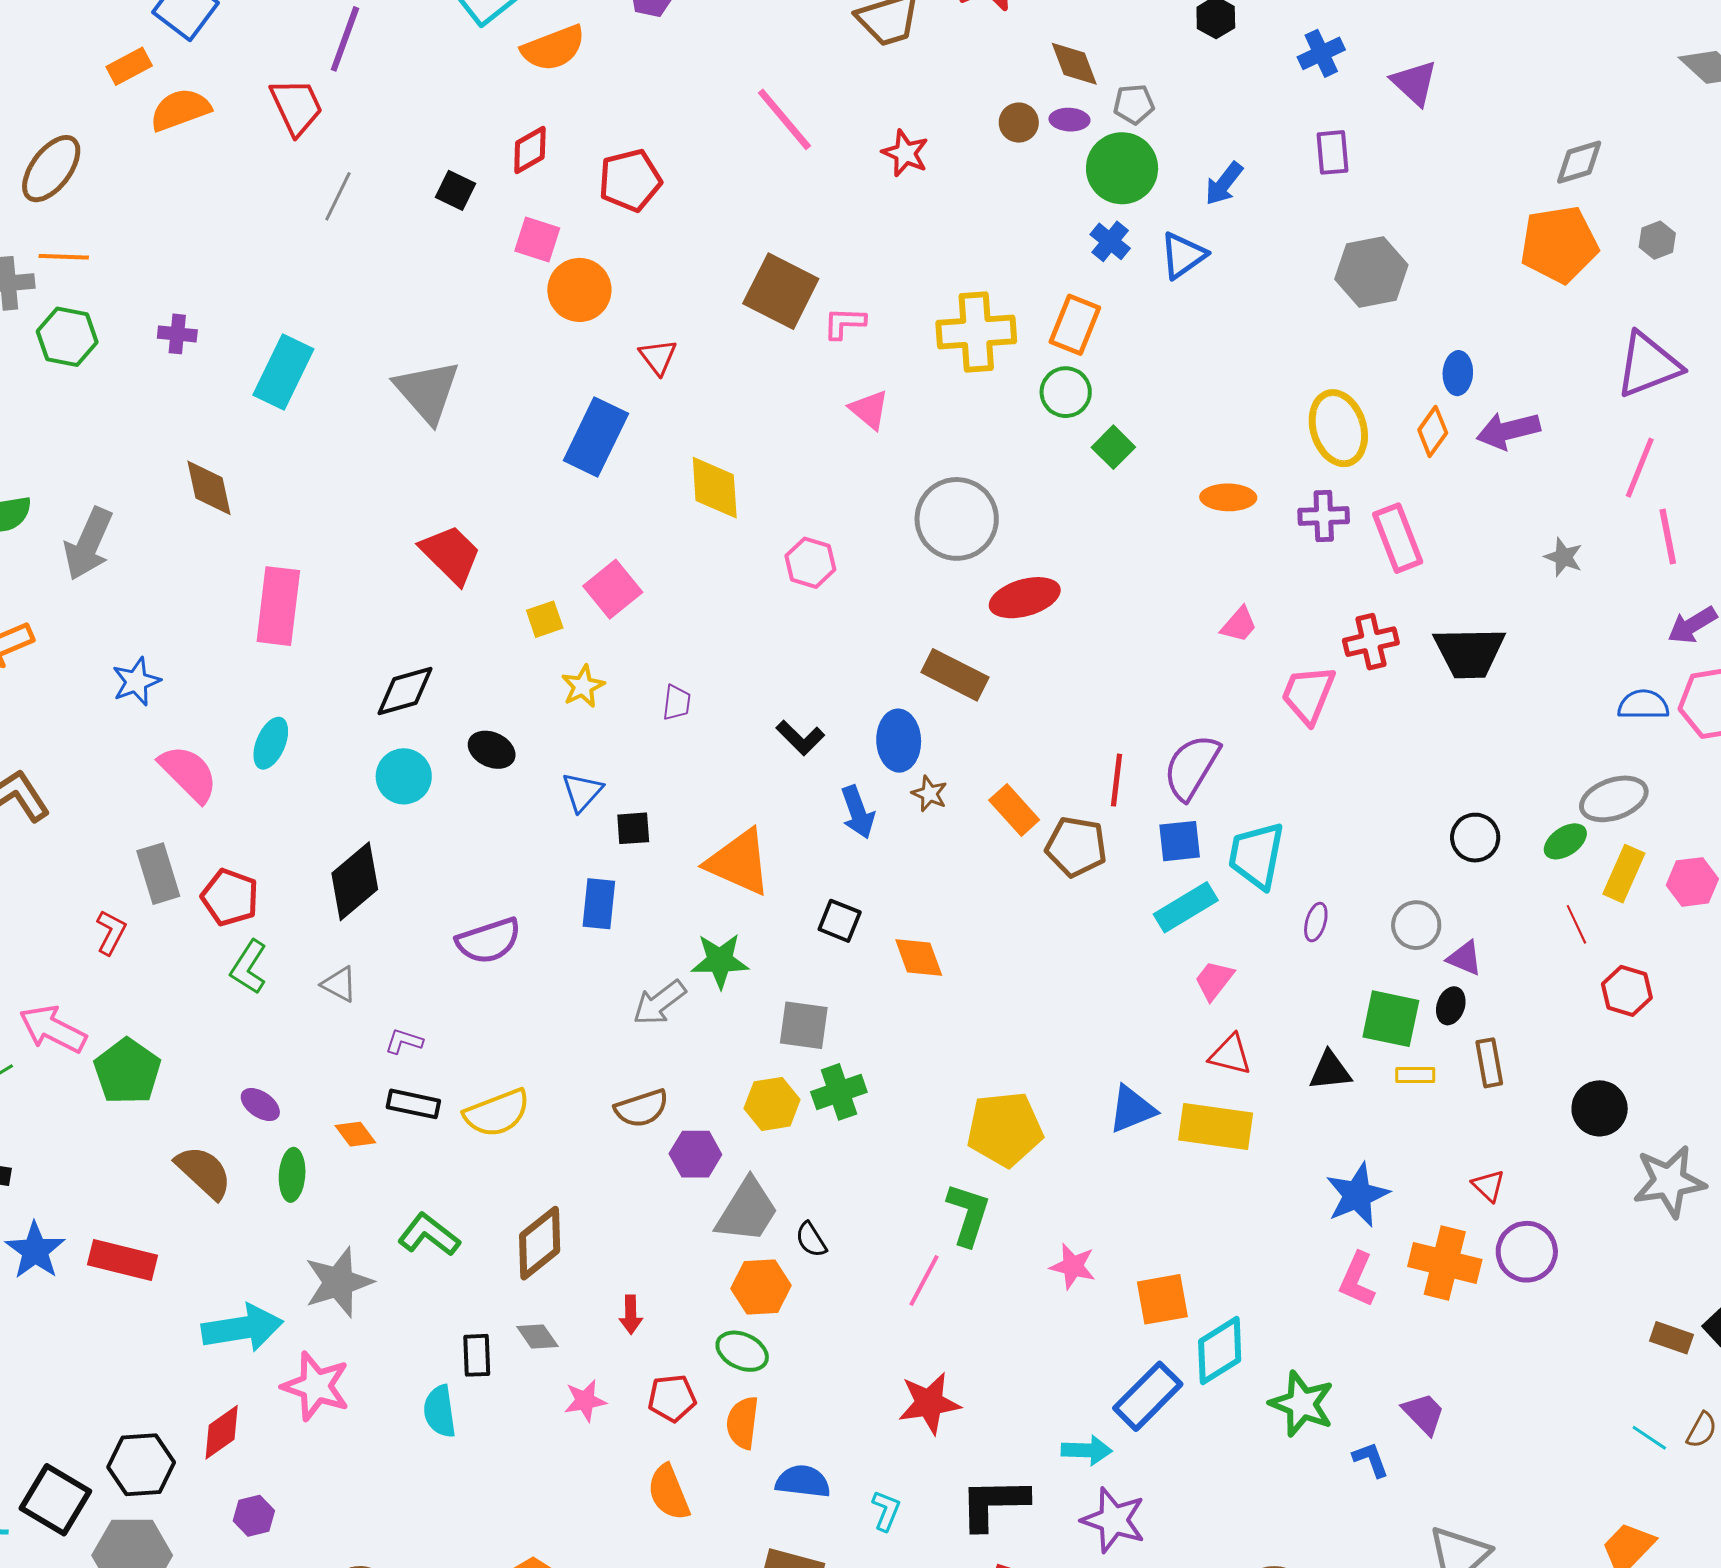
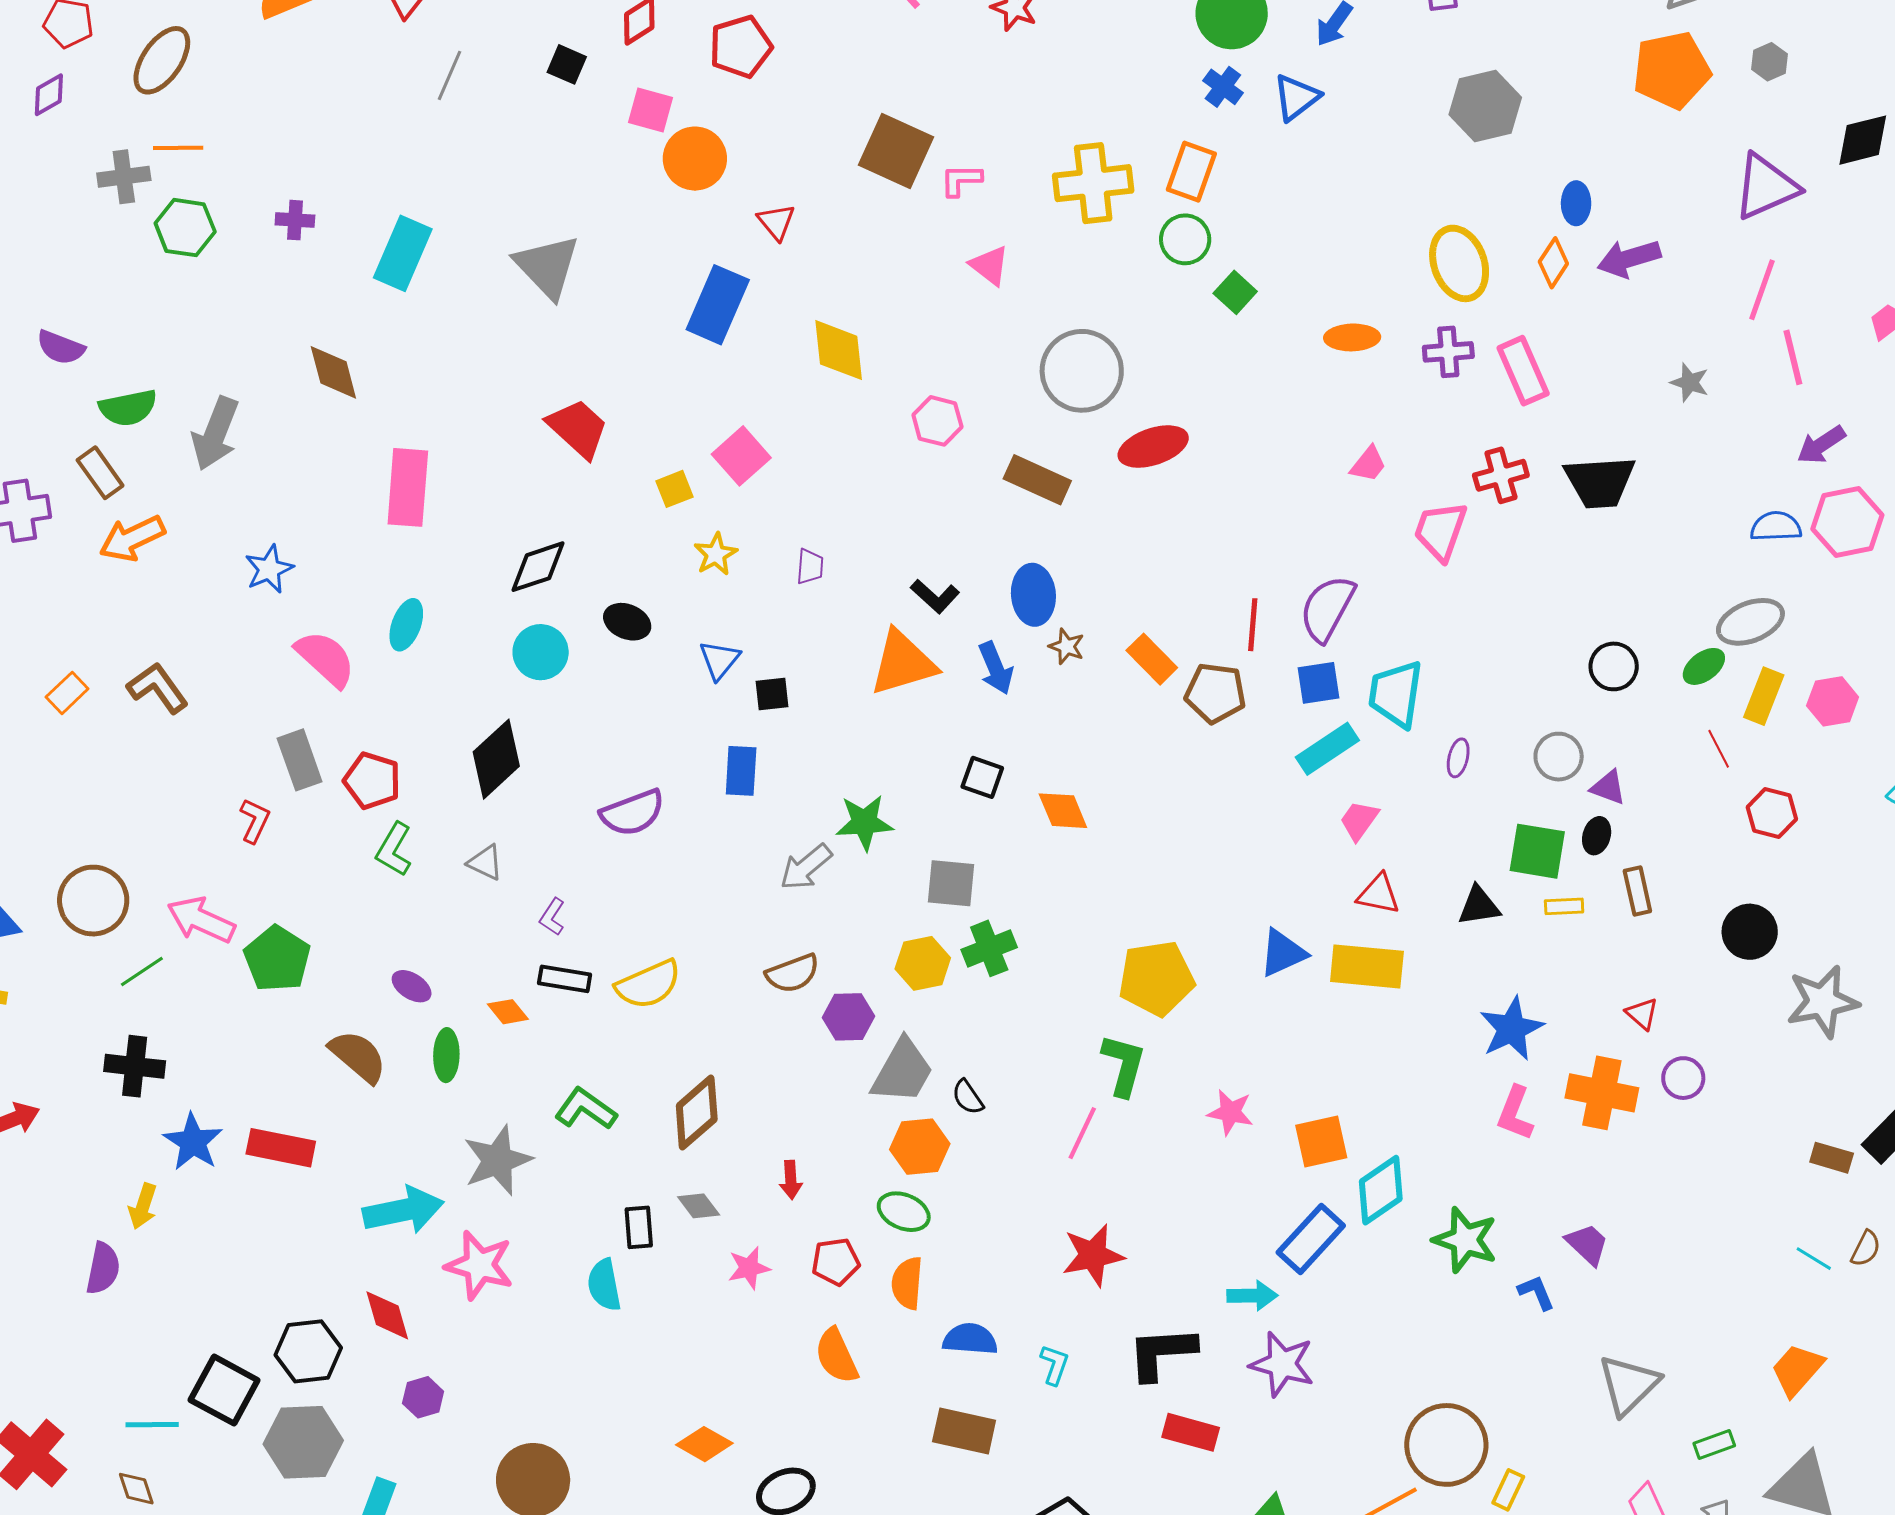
brown rectangle: (955, 675) -> (1037, 480), moved
orange triangle: (739, 862) -> (903, 663), moved, turned -38
purple L-shape: (404, 1041) -> (552, 917), turned -72
purple circle: (1527, 1252) -> (1683, 1078), size x0.7
red diamond: (222, 1432) -> (387, 1315), turned -68

